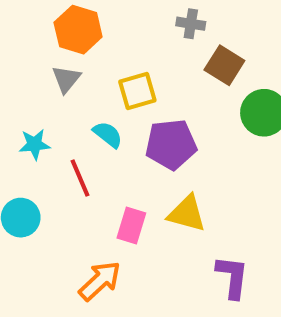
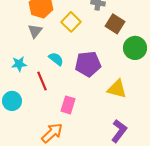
yellow square: (137, 91) -> (71, 22), moved, turned -30
yellow triangle: (187, 214) -> (117, 89), moved
purple L-shape: (232, 277) -> (119, 131), turned 30

